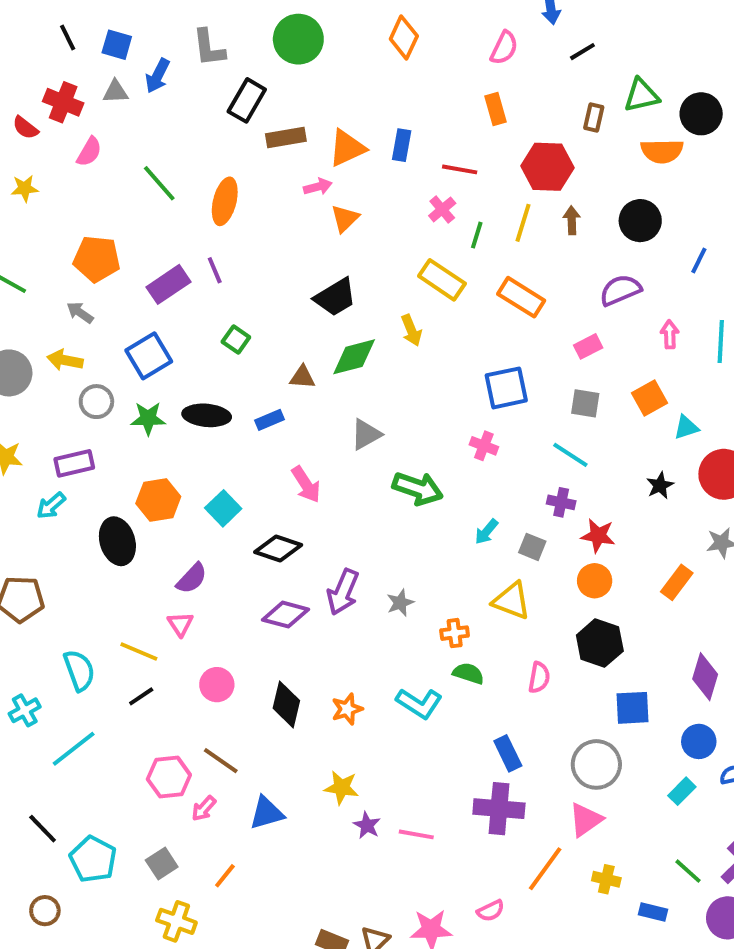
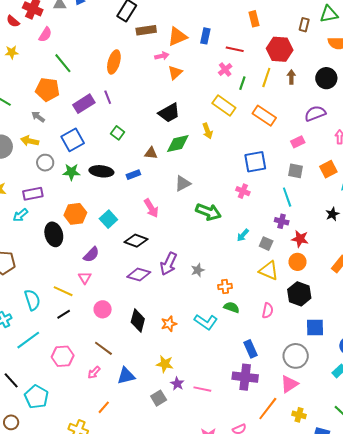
green line: (159, 183) -> (63, 63), moved
cyan line: (570, 455) -> (287, 197), turned 36
yellow triangle: (512, 601) -> (269, 271), moved
pink hexagon: (169, 777) -> (63, 356), moved
gray square: (162, 863) -> (159, 398), moved

